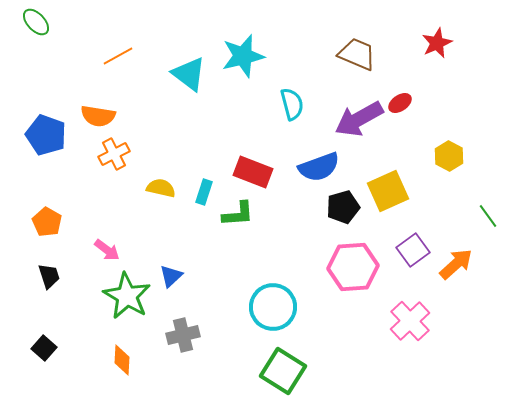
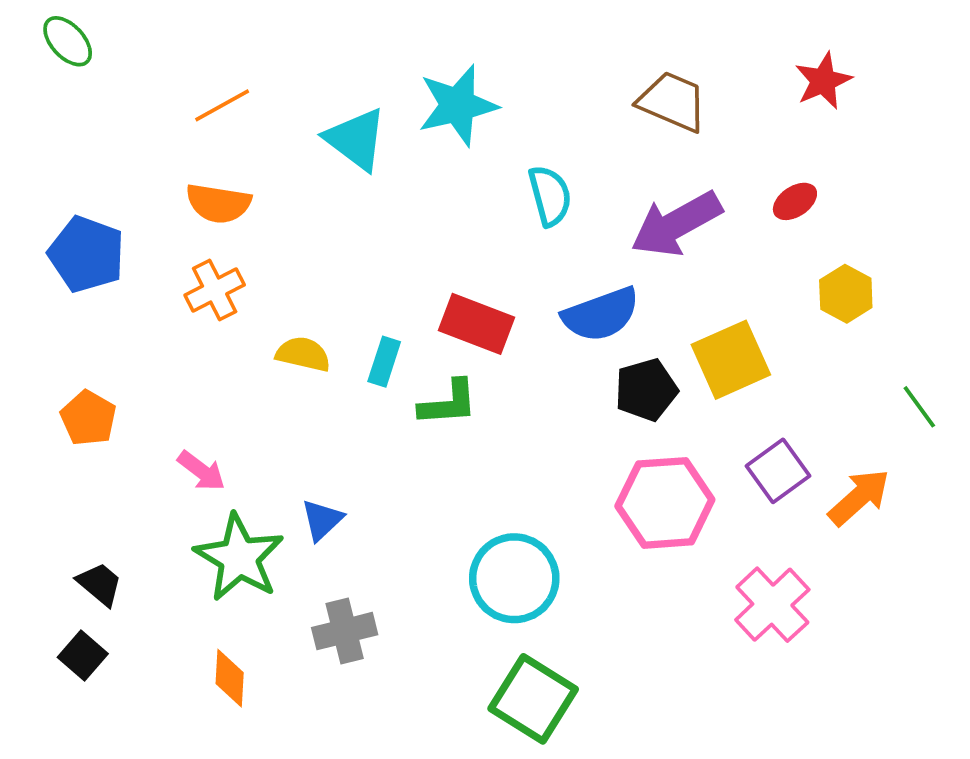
red ellipse: (400, 103) -> (795, 201), moved
orange semicircle: (98, 116) -> (218, 203), moved
black trapezoid: (49, 276) -> (100, 584), moved, turned -32

